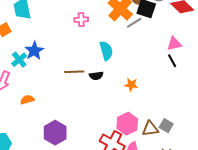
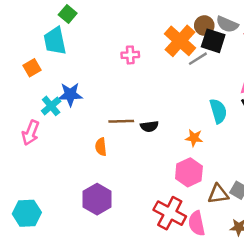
blue star: (34, 51) -> (70, 94), turned 30
cyan semicircle: (106, 51) -> (218, 111), moved
orange semicircle: (27, 100) -> (101, 147), moved, turned -80
pink hexagon: (127, 124) -> (189, 172), moved

